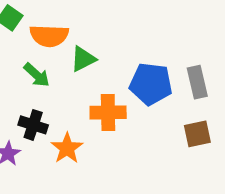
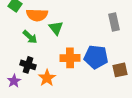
green triangle: (83, 59) -> (56, 28), turned -42
gray rectangle: (197, 82) -> (114, 22), moved
blue pentagon: (151, 84) -> (96, 57), moved

